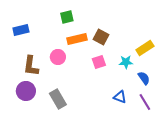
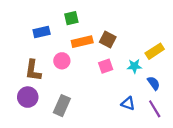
blue rectangle: (21, 30) -> (42, 32), moved
gray rectangle: (58, 99) -> (62, 106), turned 54

